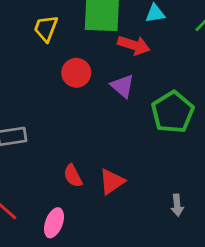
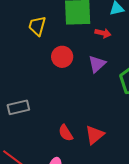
red arrow: (134, 45) -> (103, 33), size x0.7
purple triangle: (122, 86) -> (97, 64), turned 42

